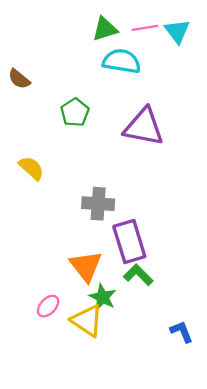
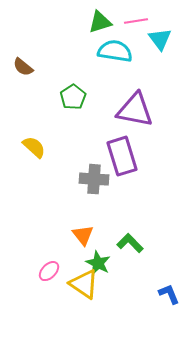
cyan triangle: (177, 31) -> (160, 39), moved
purple rectangle: (129, 242) -> (122, 156), moved
orange triangle: (86, 266) -> (83, 235), size x0.7

